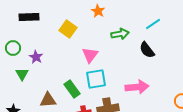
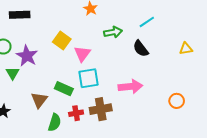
yellow square: (68, 29) -> (62, 40), moved
purple star: (36, 57) -> (27, 56), size x1.5
green rectangle: (72, 89) -> (64, 89), turned -30
brown triangle: (48, 100) -> (39, 100), turned -48

